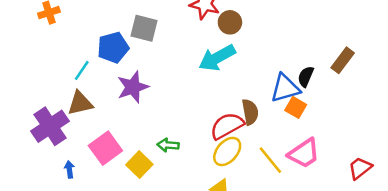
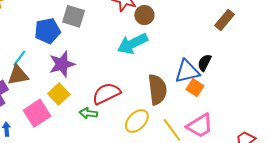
brown rectangle: (343, 60) -> (225, 20), moved
cyan line: (82, 70) -> (19, 58), moved
brown semicircle: (250, 112) -> (157, 90), size x1.4
red semicircle: (227, 126) -> (106, 94), moved
yellow square: (139, 165) -> (59, 94), moved

